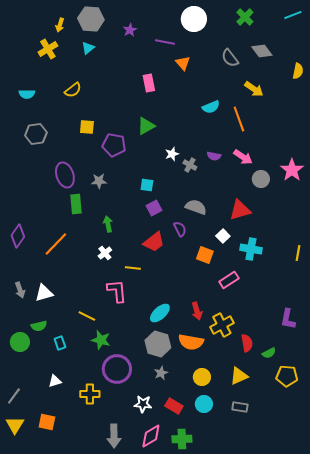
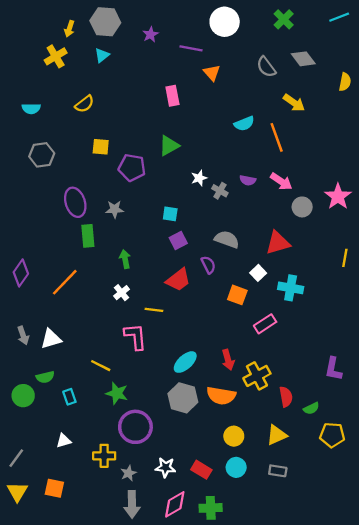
yellow line: (298, 253) -> (345, 258), moved
gray star: (161, 373) -> (128, 473), moved

